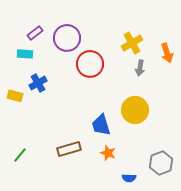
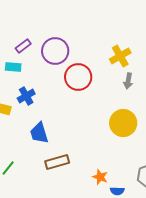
blue trapezoid: (101, 125) -> (39, 133), moved
orange star: (108, 153) -> (100, 177), moved

